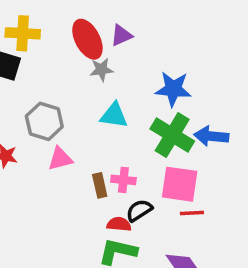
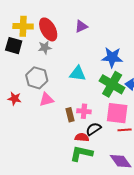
red ellipse: (87, 39) -> (48, 29), moved
gray star: (101, 70) -> (45, 48), moved

